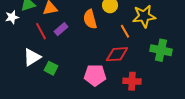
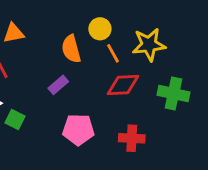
purple rectangle: (61, 29) -> (58, 85), moved
orange line: (125, 31) -> (113, 53), moved
red diamond: (117, 54) -> (123, 85), moved

